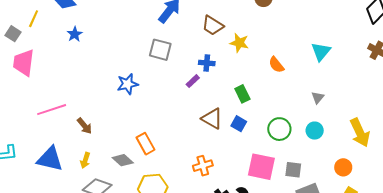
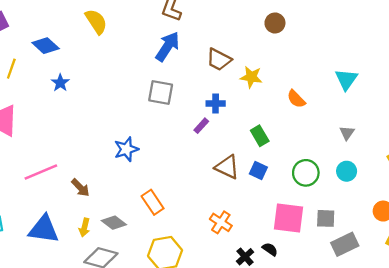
blue star: (128, 84) -> (126, 149), moved
gray diamond: (123, 160) -> (114, 223), moved
orange cross: (203, 166) -> (221, 222), turned -36

